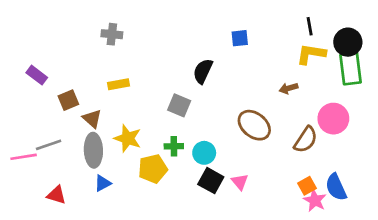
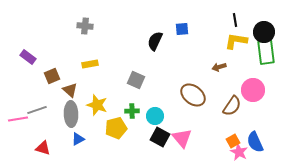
black semicircle: (203, 71) -> (155, 41), moved
pink triangle: (240, 182) -> (182, 138), size x1.5

